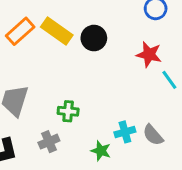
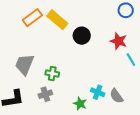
black circle: (94, 38) -> (82, 36), moved
green cross: (68, 111) -> (52, 73), moved
cyan cross: (125, 132) -> (98, 92), turned 32

